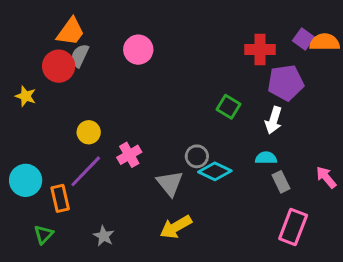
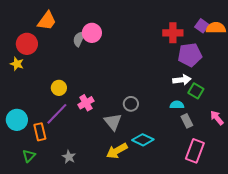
gray semicircle: (80, 56) -> (79, 39), moved
red circle: (59, 66) -> (27, 44), moved
green square: (228, 107) -> (196, 91), moved
white arrow: (274, 120) -> (182, 80), turned -114
cyan diamond: (215, 171) -> (143, 140), moved

